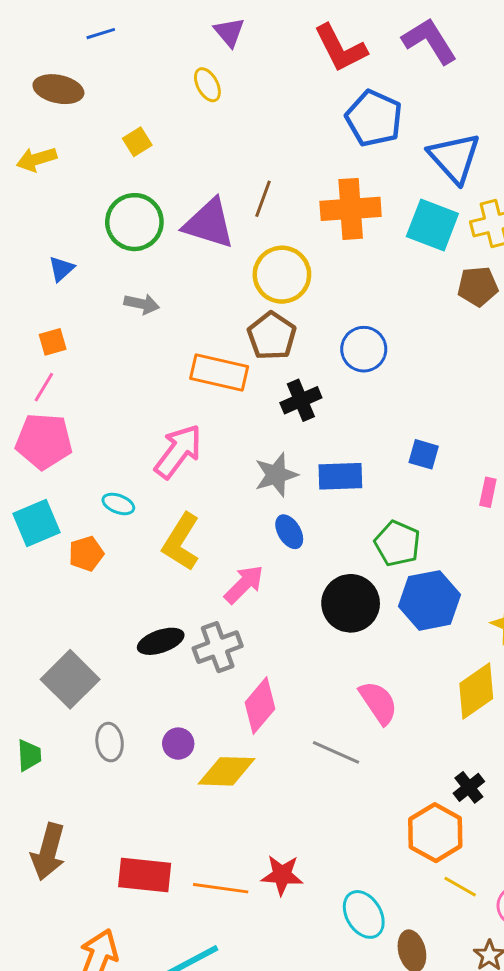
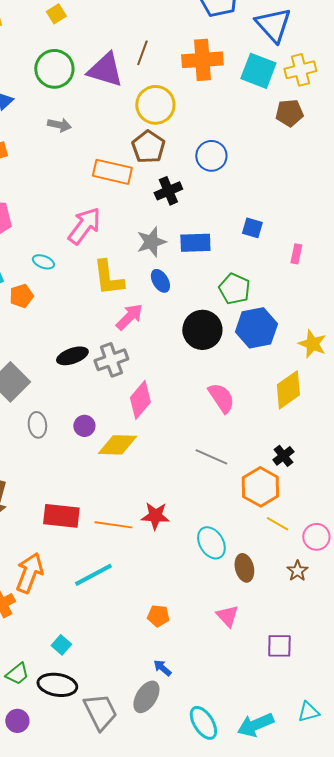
yellow L-shape: (181, 542) -> (108, 278), moved, turned -39
gray line: (336, 752) -> (211, 457), moved

